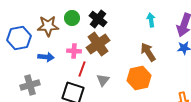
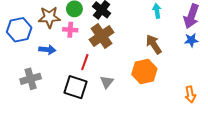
pink cross: (74, 51) -> (70, 30), moved
gray triangle: (103, 80) -> (107, 82), moved

